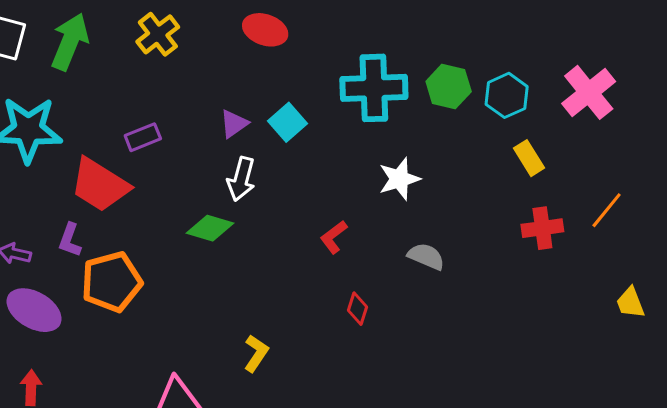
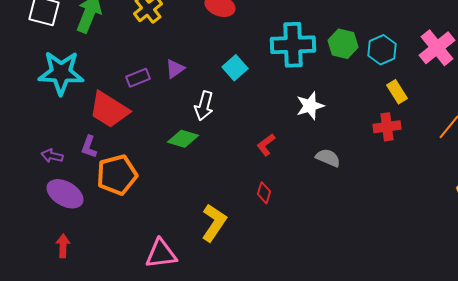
purple triangle: (234, 124) -> (175, 69), moved
red cross: (542, 228) -> (387, 127), moved
red diamond: (358, 309) -> (264, 193), moved
yellow L-shape: (256, 353) -> (214, 223), size x1.5

